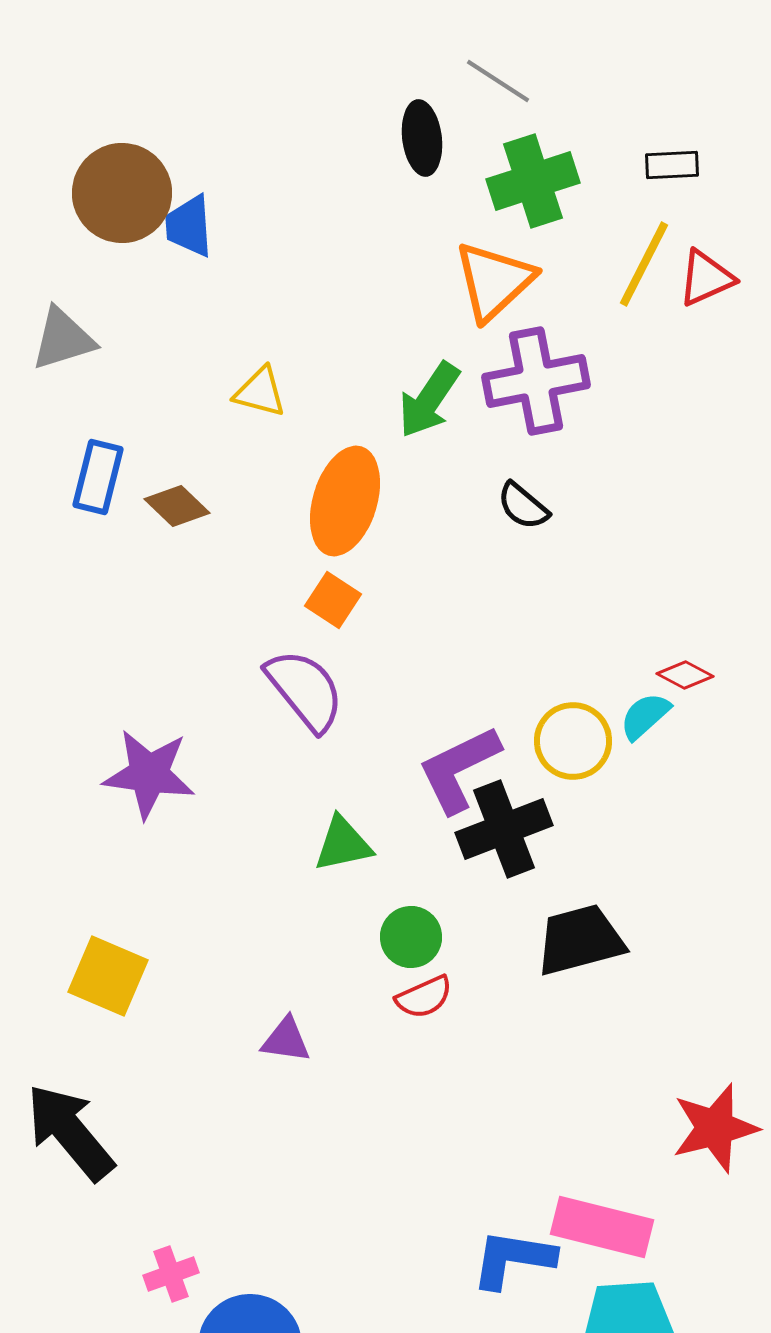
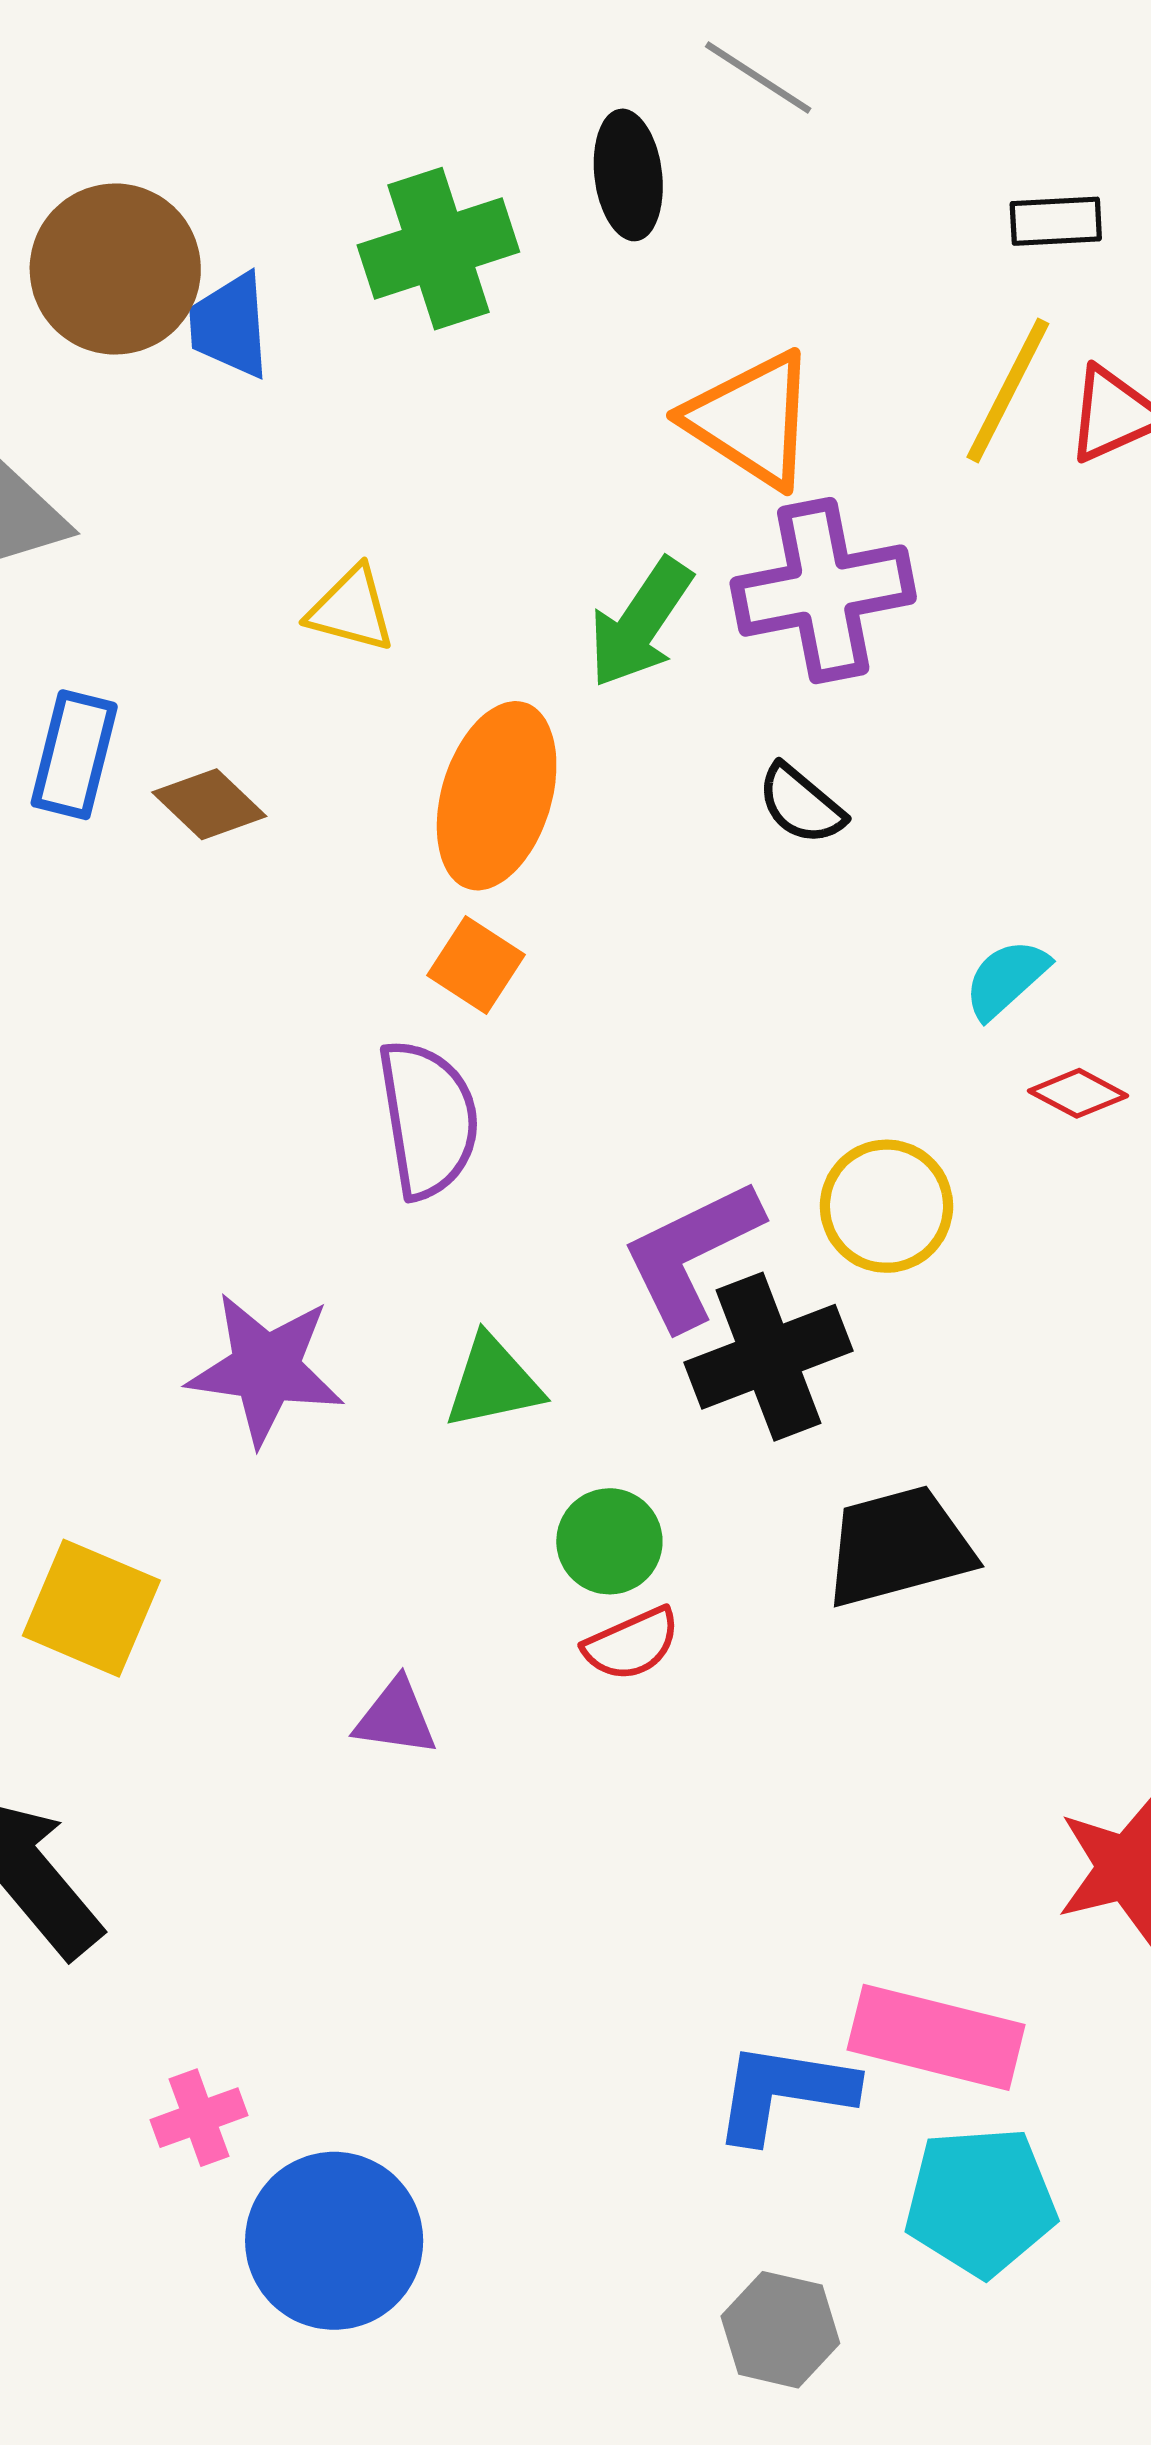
green cross: (533, 181) -> (438, 249), moved
orange triangle: (494, 281) -> (751, 420), turned -44
purple semicircle: (305, 690) -> (428, 1119), turned 30
cyan semicircle: (645, 716) -> (1006, 979), moved
purple star: (149, 774) -> (266, 1369), moved

